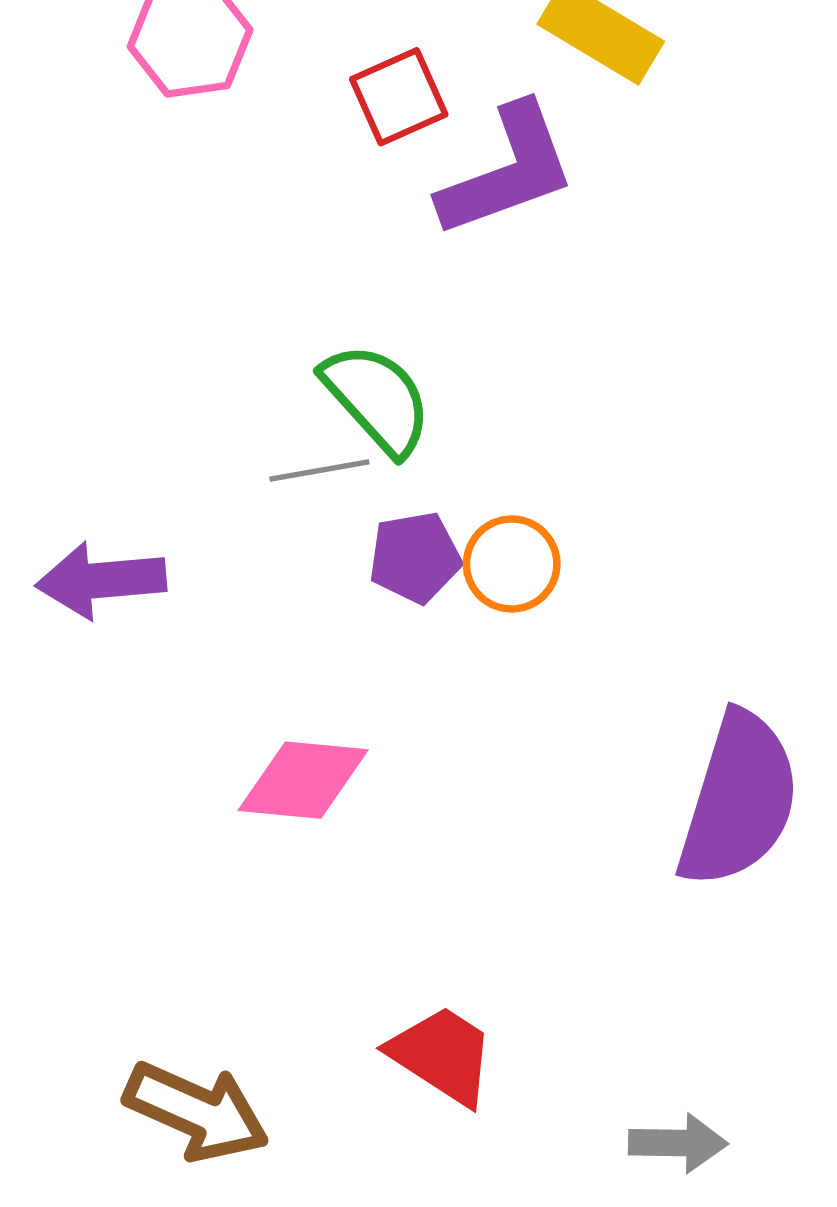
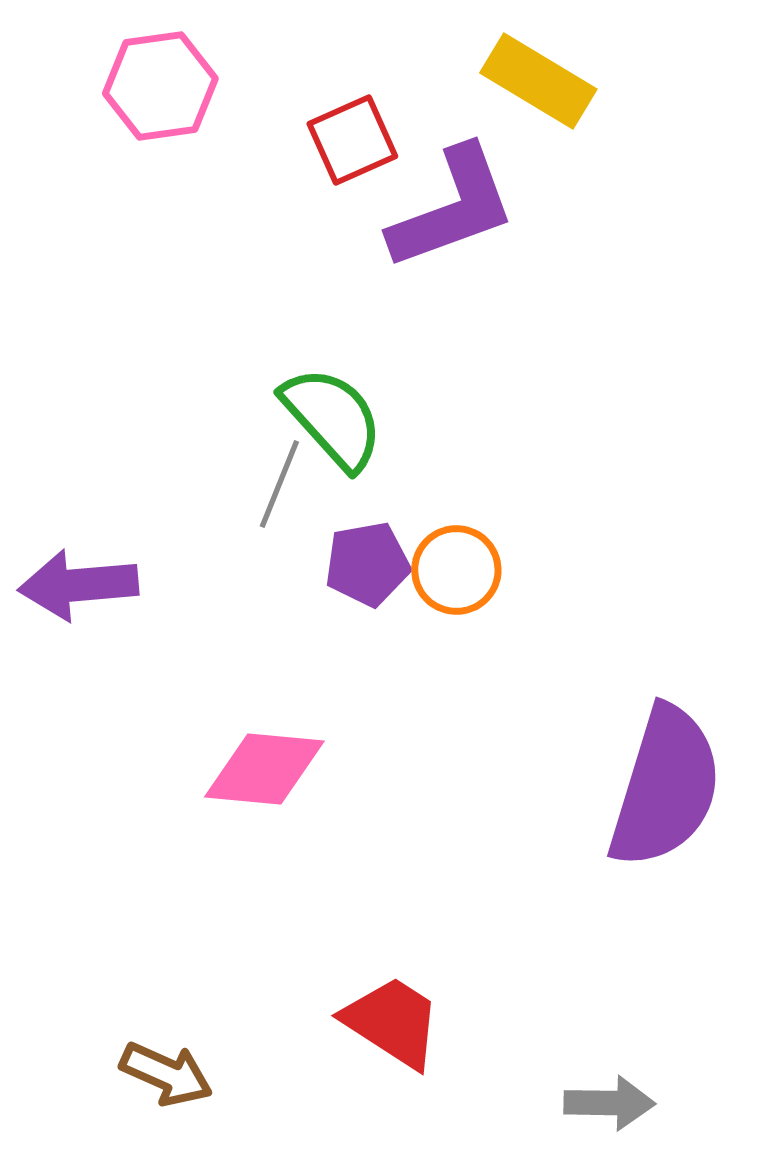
gray line: (319, 471) -> (279, 484), turned -58
brown arrow: (197, 1112) -> (166, 1074), size x0.7

